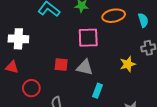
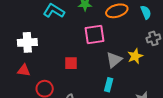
gray triangle: (85, 67) -> (114, 60), moved, turned -48

